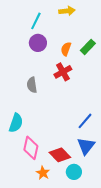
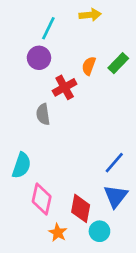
purple circle: (38, 43) -> (39, 58), moved
red cross: (63, 72) -> (65, 87), moved
red diamond: (60, 155) -> (81, 208), turned 55

